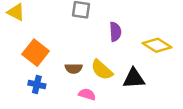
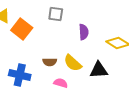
orange square: (36, 53) -> (22, 29), moved
blue cross: (37, 85) -> (20, 75), size x1.5

